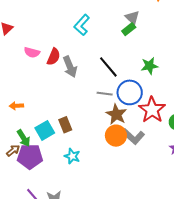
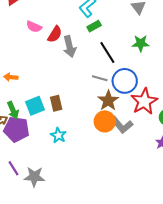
green rectangle: (129, 29) -> (94, 26), moved
green star: (149, 66) -> (141, 43), moved

